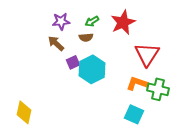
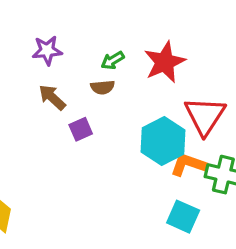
purple star: (61, 21) -> (47, 50), moved
cyan hexagon: (92, 69) -> (163, 141), moved

